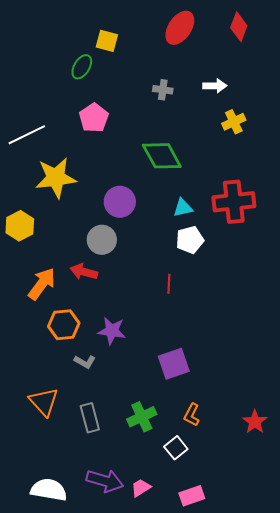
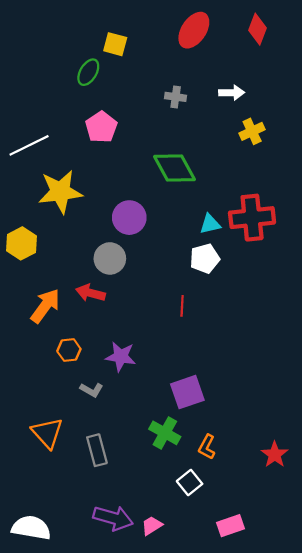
cyan triangle: (183, 208) -> (210, 224), moved
orange hexagon: (64, 325) -> (69, 350), size x0.7
green cross: (142, 417) -> (165, 433), moved, turned -36
white semicircle: (49, 490) -> (31, 528), moved
pink rectangle: (192, 496) -> (230, 526), moved

